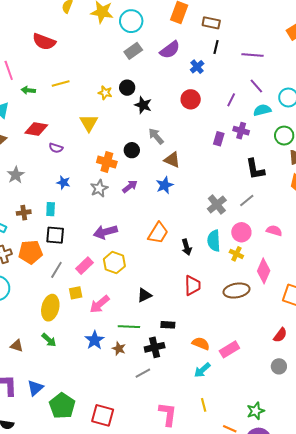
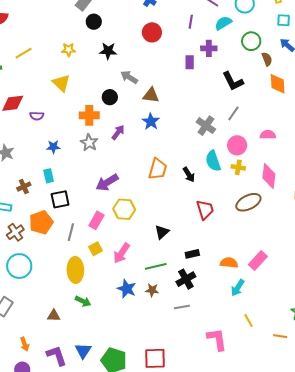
black circle: (127, 88) -> (94, 22), moved
gray line: (143, 373) -> (182, 307), turned 35

